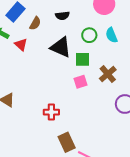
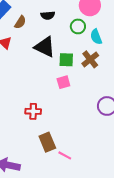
green circle: (89, 35) -> (78, 26), moved
brown cross: (108, 74) -> (90, 59), moved

